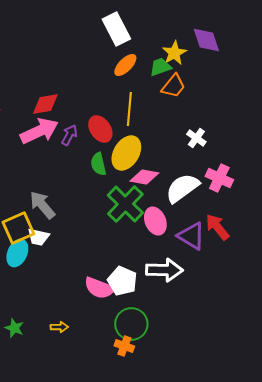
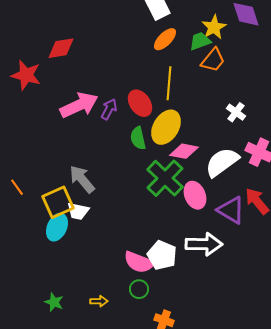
red diamond: (45, 104) -> (61, 48), moved
green circle: (131, 324) -> (139, 289), moved, size x0.6

